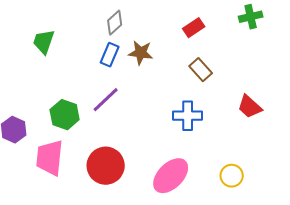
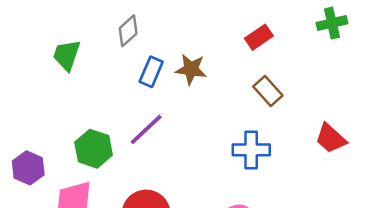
gray diamond: (115, 23) -> (128, 31), moved

